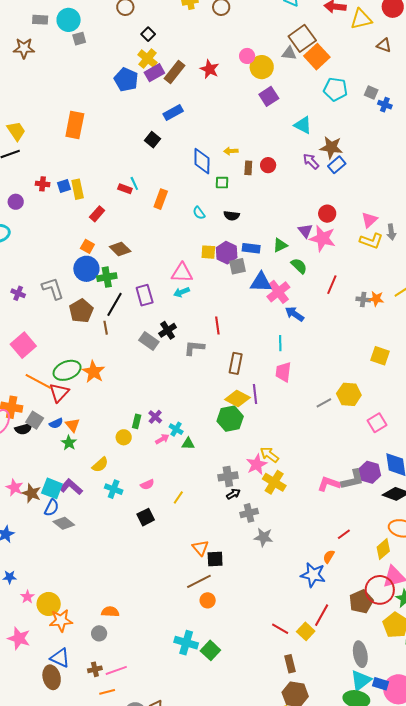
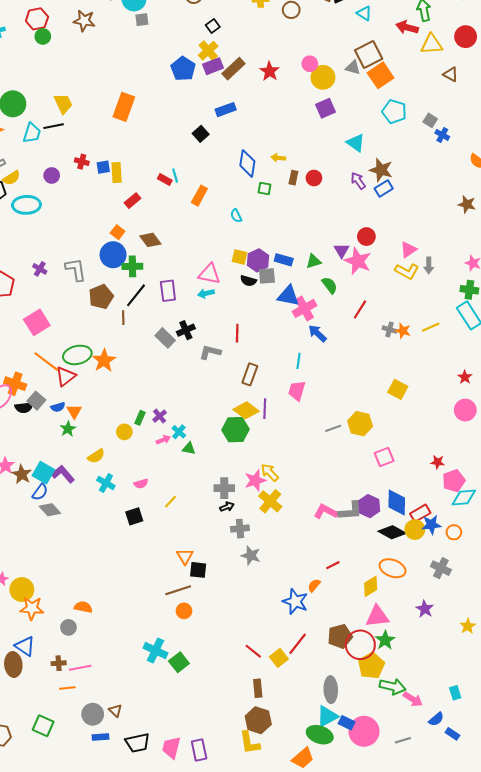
black semicircle: (232, 216) -> (248, 281), moved
red circle: (380, 590) -> (360, 645), moved

